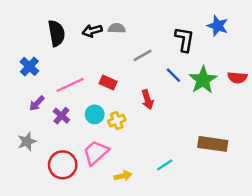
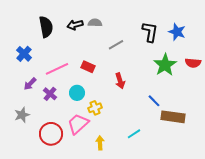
blue star: (218, 26) -> (177, 32), moved
blue line: (173, 75) -> (154, 101), moved
yellow cross: (117, 121) -> (95, 108), moved
yellow arrow: (123, 176) -> (100, 143), turned -80

